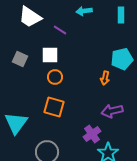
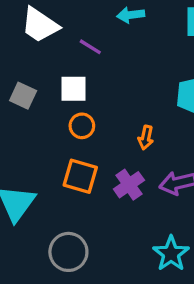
orange arrow: (105, 78) -> (146, 138), moved
purple cross: (92, 134) -> (129, 185), moved

